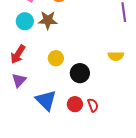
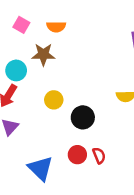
cyan circle: (25, 21) -> (16, 70), moved
blue triangle: (46, 100) -> (40, 168), moved

